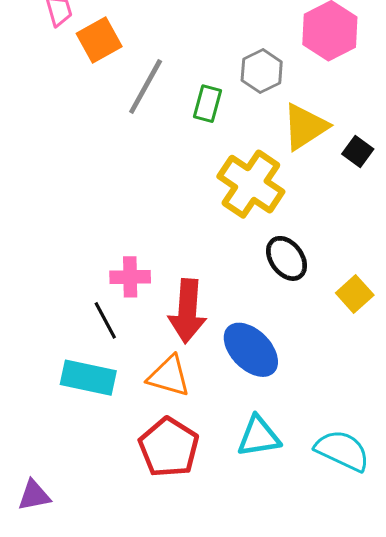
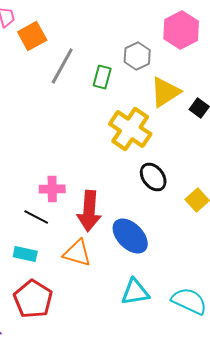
black line: (105, 320) -> (36, 217), turned -35
cyan rectangle: (88, 378) -> (25, 254), size x0.7
red pentagon: (169, 447) -> (33, 299), moved

